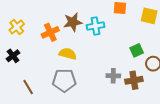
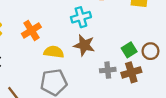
brown star: (73, 22) -> (84, 45), moved, turned 30
green square: (137, 50) -> (129, 50), moved

